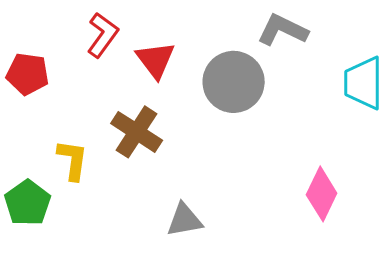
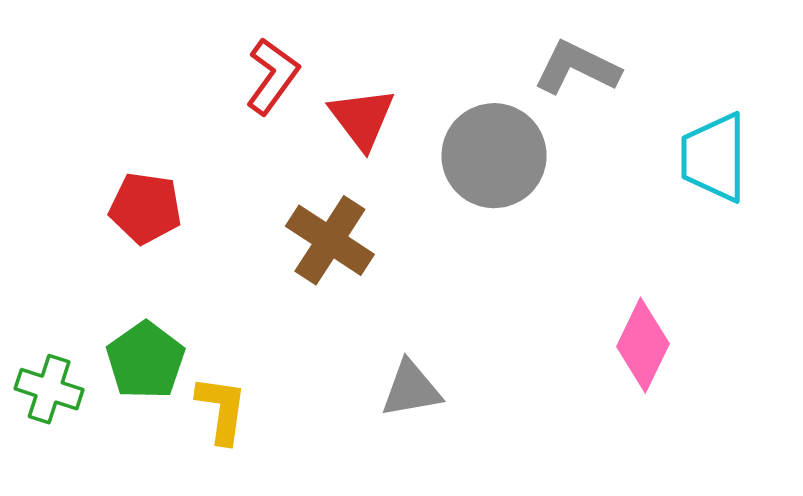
red pentagon: (28, 74) -> (145, 208), moved
yellow L-shape: (73, 160) -> (222, 409), moved

